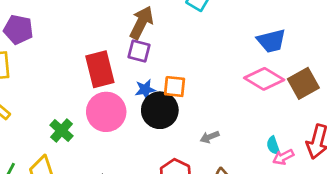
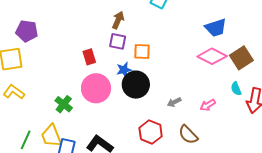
brown arrow: (141, 23) -> (118, 20), size x0.7
red rectangle: (100, 69) -> (89, 57), size x0.6
orange square: (175, 87) -> (142, 52), moved
cyan semicircle: (273, 146) -> (236, 89), moved
pink arrow: (283, 157) -> (208, 105), moved

